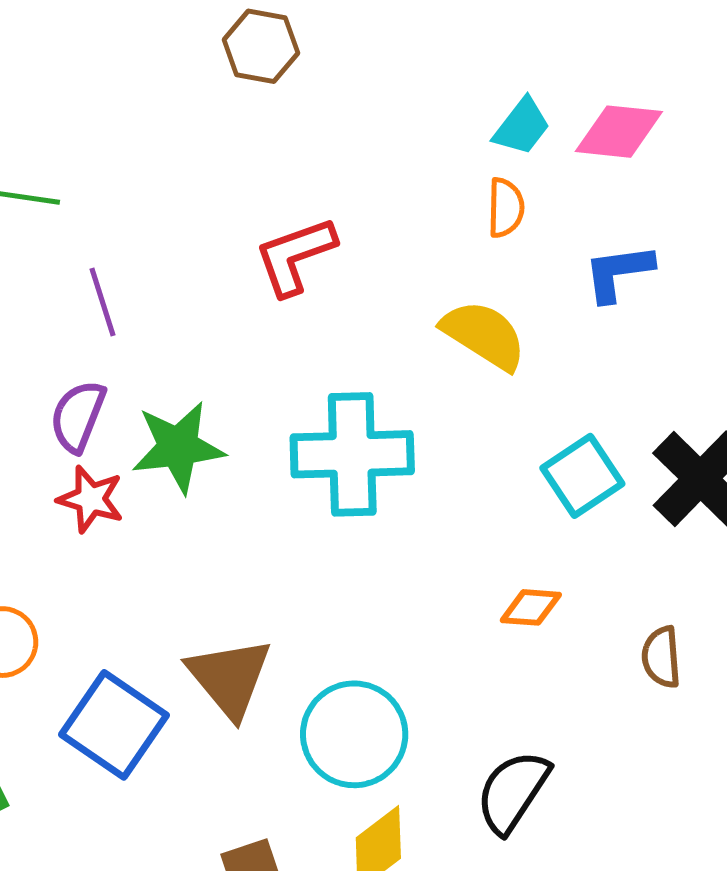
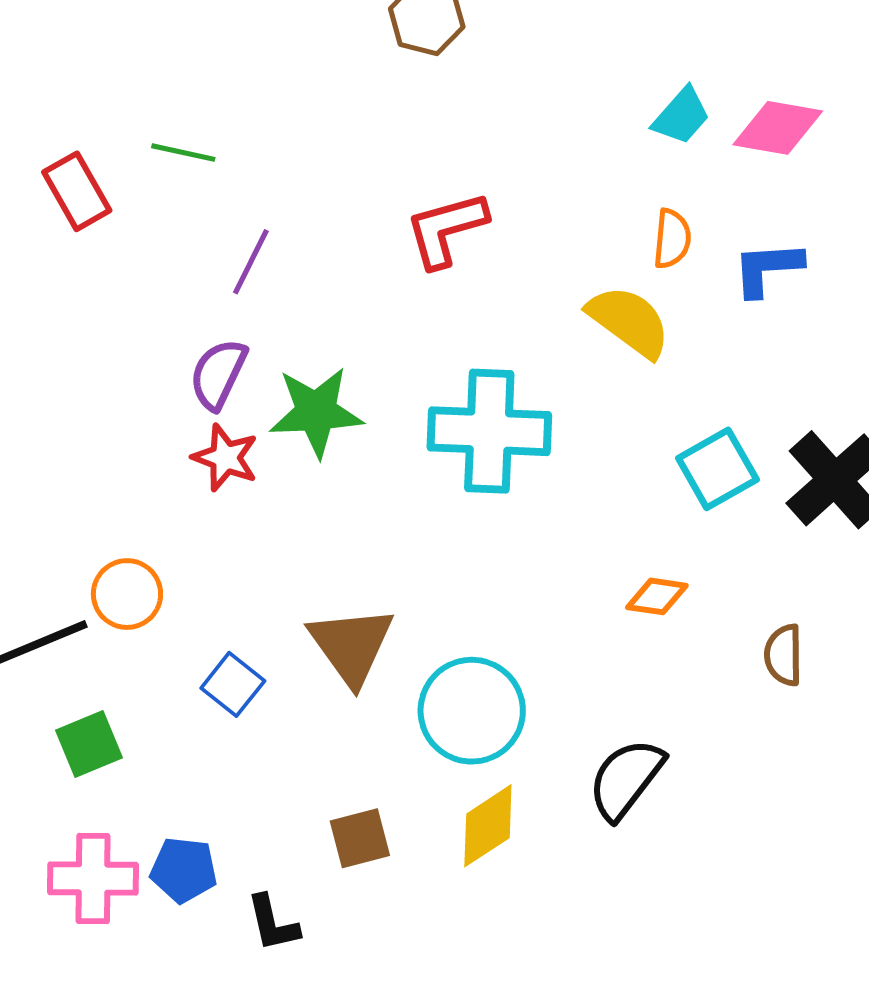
orange semicircle: (506, 208) -> (672, 239), moved
purple line: (103, 302) -> (251, 262), turned 40
blue square: (114, 725) -> (233, 684), size x0.6

